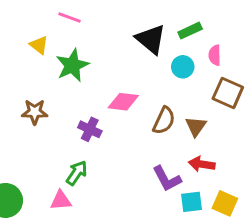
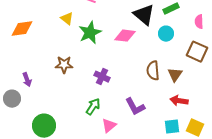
pink semicircle: (215, 55) -> (199, 22), moved
pink diamond: (123, 102) -> (125, 36), moved
brown semicircle: (164, 121) -> (153, 71), turned 150
purple L-shape: (167, 179) -> (135, 107), moved
pink triangle: (61, 200) -> (109, 126), moved, turned -35

